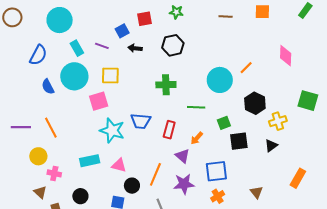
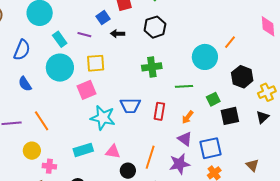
blue semicircle: (48, 87) -> (25, 84), moved
purple triangle: (183, 156) -> (185, 139), moved

